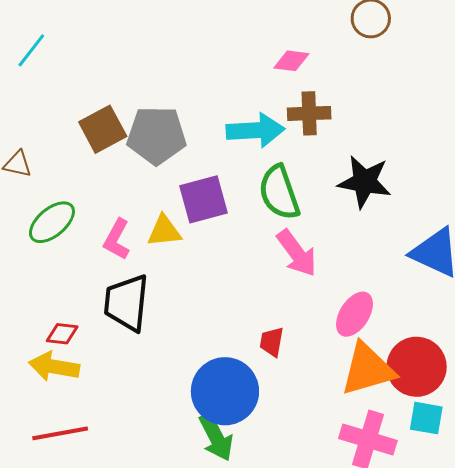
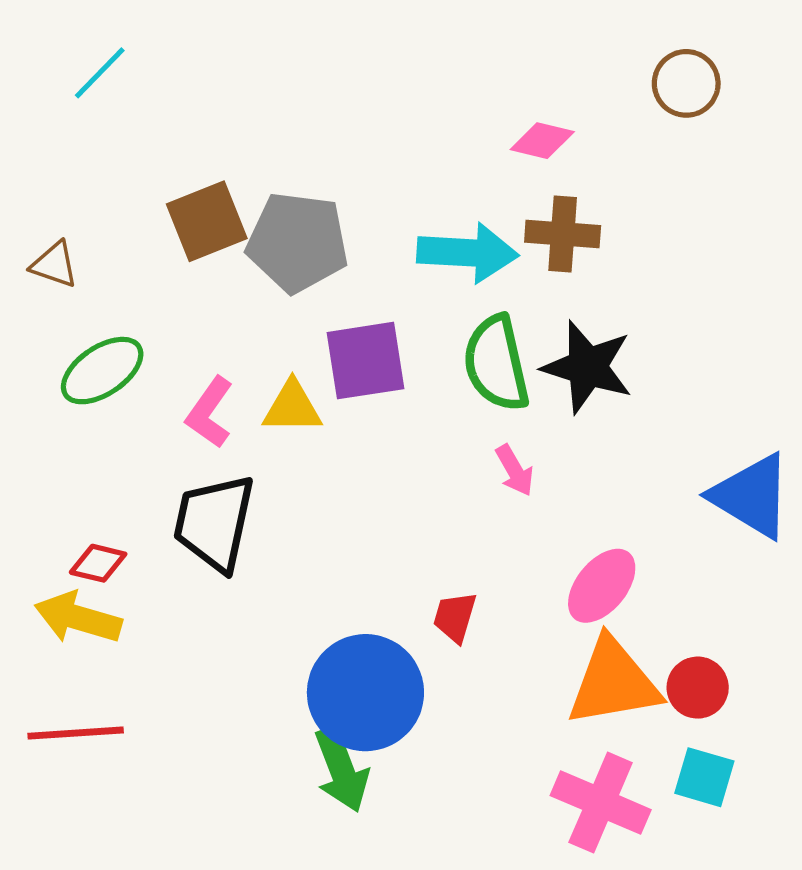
black star: (365, 182) -> (587, 367), moved
pink arrow: (297, 253) -> (515, 470), size x0.6
red circle: (417, 367) -> (698, 688), size x0.6

